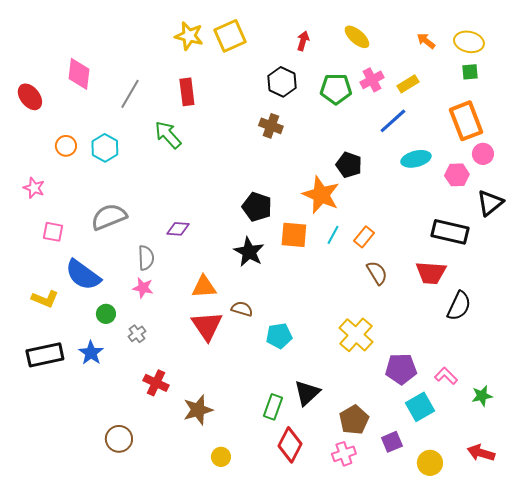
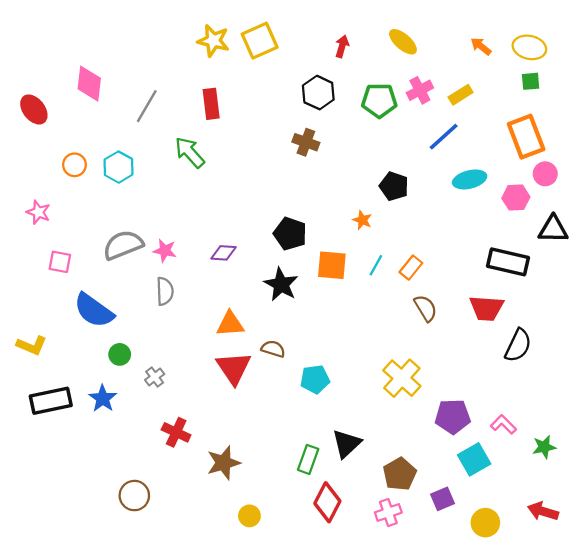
orange star: (321, 195) -> (362, 220), size x0.5
black triangle: (490, 203) -> (553, 229), turned 40
purple diamond: (178, 229) -> (224, 253), moved
pink star: (143, 288) -> (165, 251), moved
yellow L-shape: (45, 299) -> (32, 345), moved

